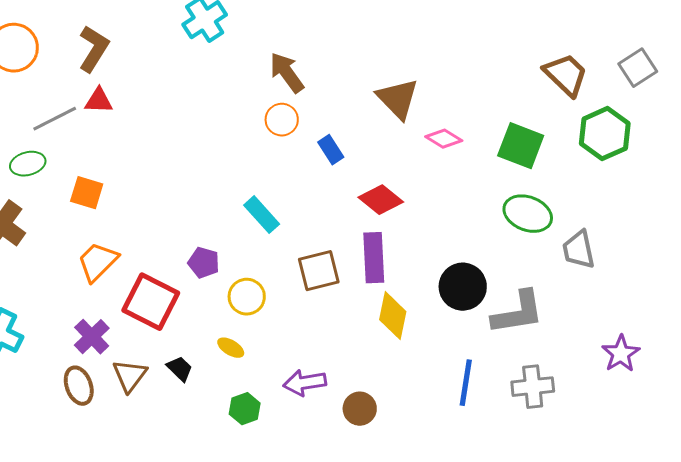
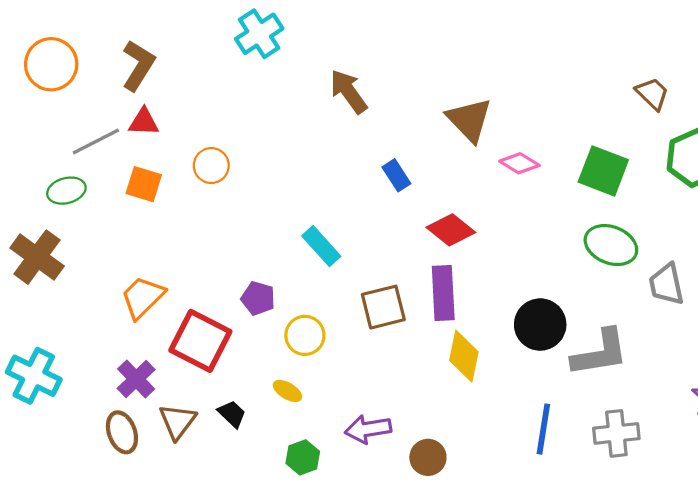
brown trapezoid: (566, 75) -> (652, 94), size x0.7
orange circle: (282, 120) -> (211, 166), moved
orange square: (87, 193) -> (144, 184), moved

